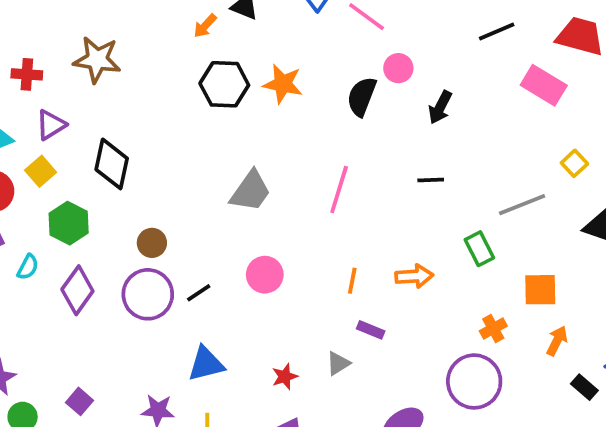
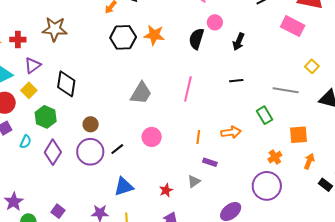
gray line: (522, 205) -> (286, 90), turned 35

